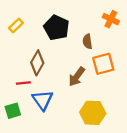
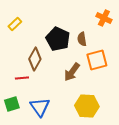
black pentagon: (56, 28) -> (58, 39), moved
blue triangle: (43, 100) -> (40, 107), moved

